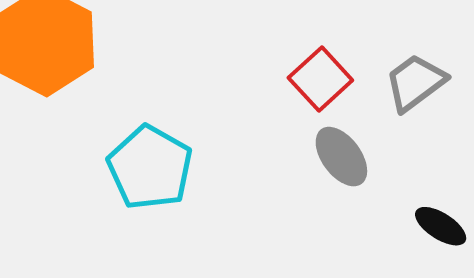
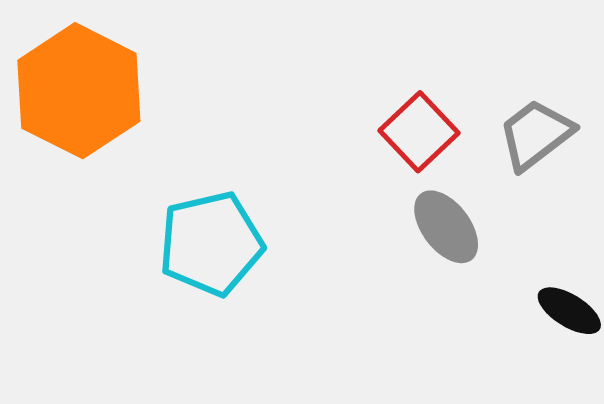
cyan pentagon: (150, 168) -> (211, 244), turned 30

